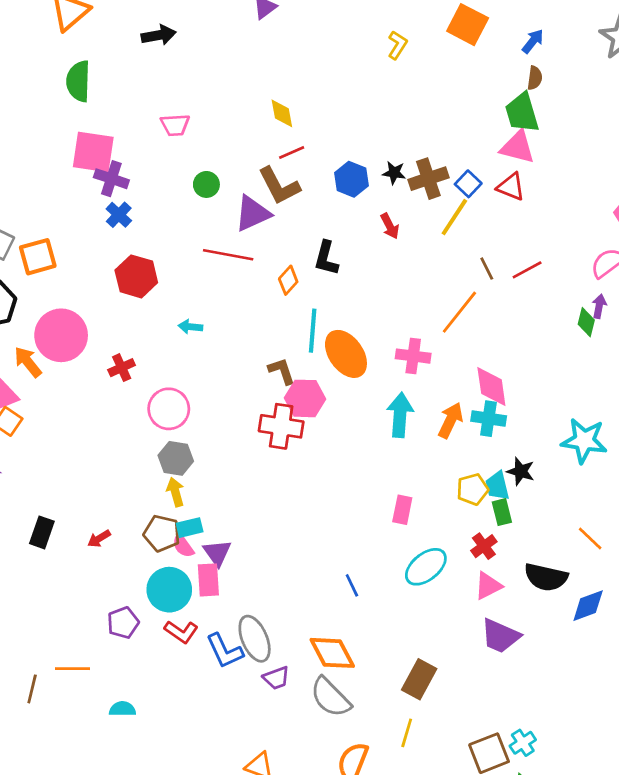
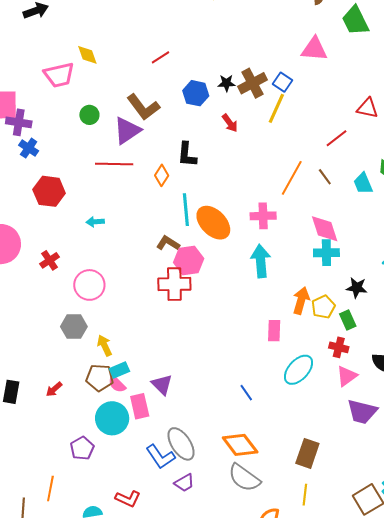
yellow diamond: (282, 113) -> (87, 55), moved
green trapezoid: (522, 113) -> (355, 21), moved
pink trapezoid: (175, 125) -> (59, 75), size x1.4
red line: (292, 152) -> (161, 57), moved
red triangle: (511, 187) -> (367, 108), moved
brown line: (487, 269) -> (325, 177), moved
brown L-shape: (282, 371) -> (168, 243), turned -30
orange arrow: (451, 420) -> (301, 301), moved
gray hexagon: (176, 458) -> (74, 327), moved
cyan trapezoid: (497, 486) -> (363, 183), moved
red cross: (484, 546) -> (339, 347), turned -30
purple triangle: (217, 553) -> (162, 385), moved
red L-shape: (181, 632) -> (128, 499), moved
orange line: (73, 669) -> (50, 488), turned -70
purple trapezoid: (276, 678) -> (184, 483), moved

